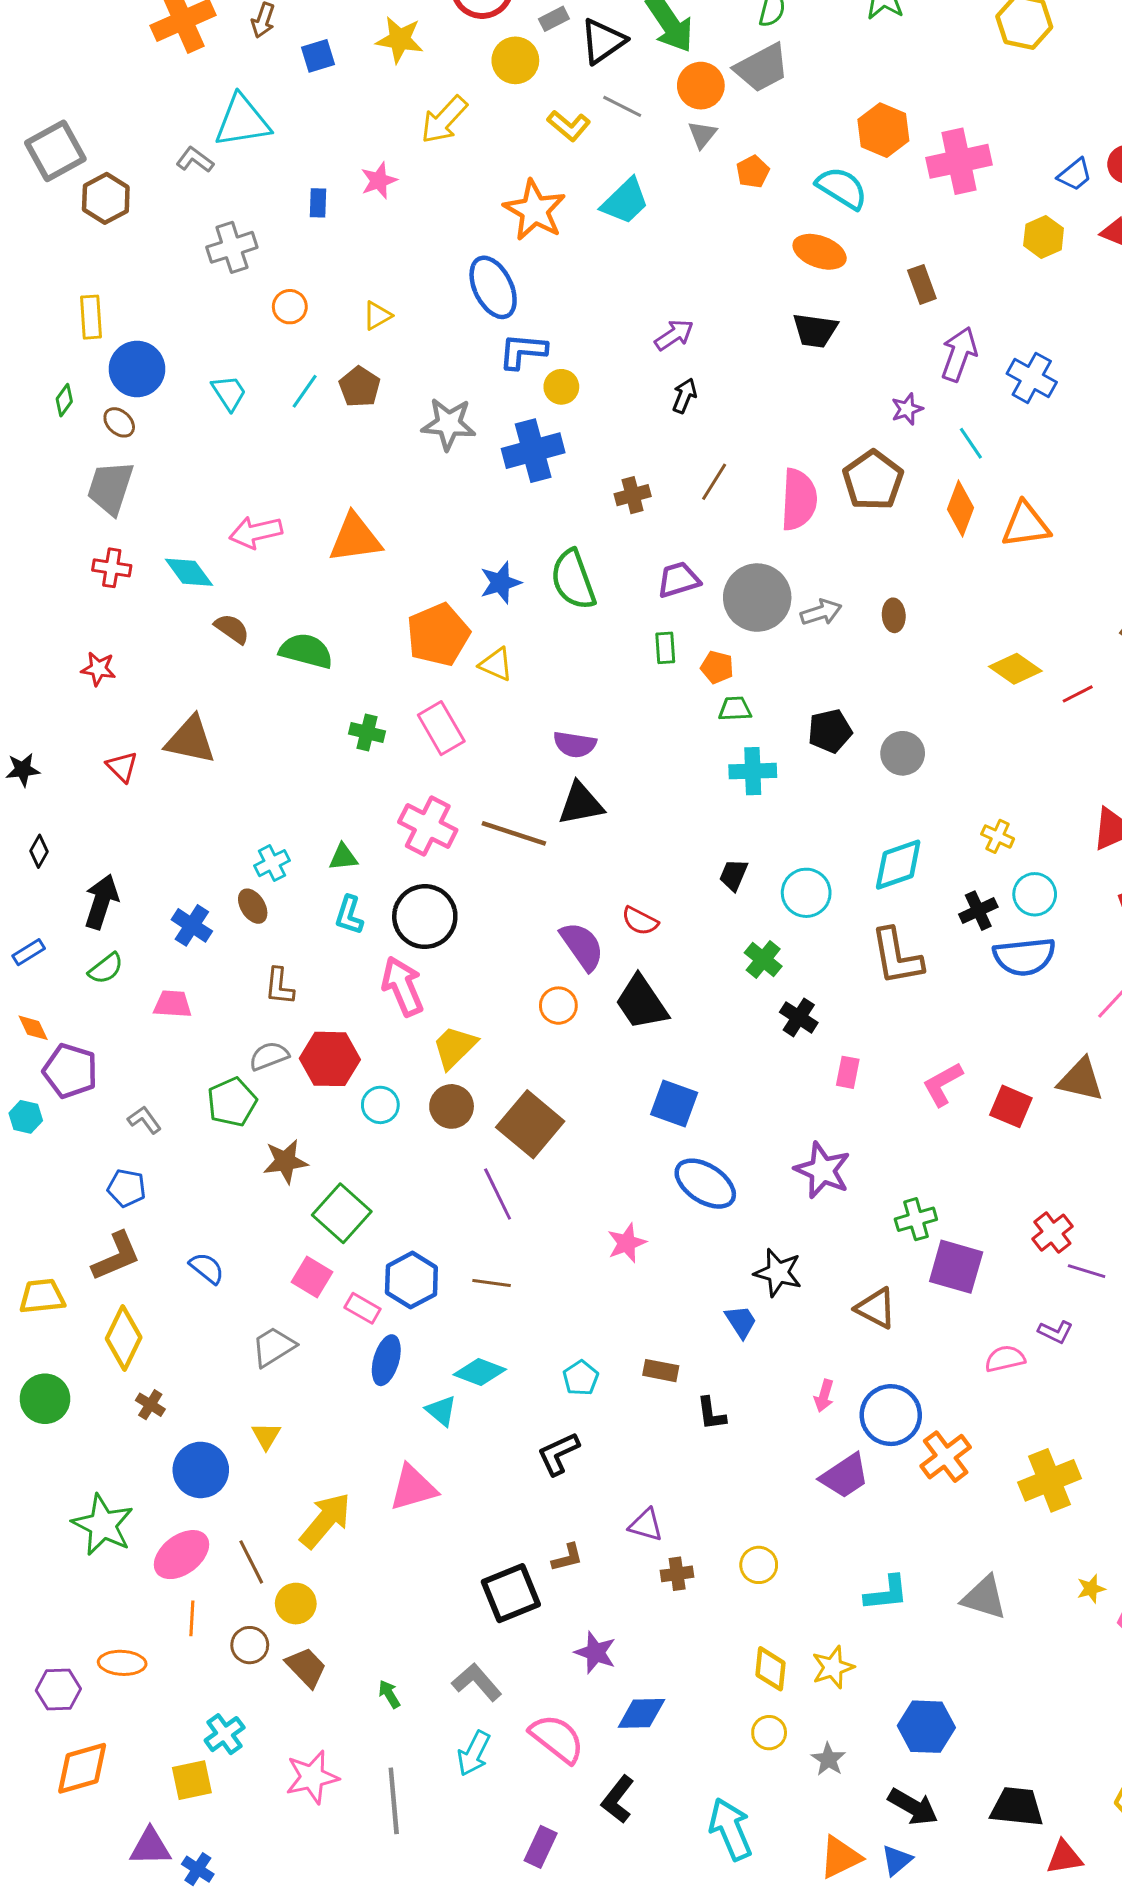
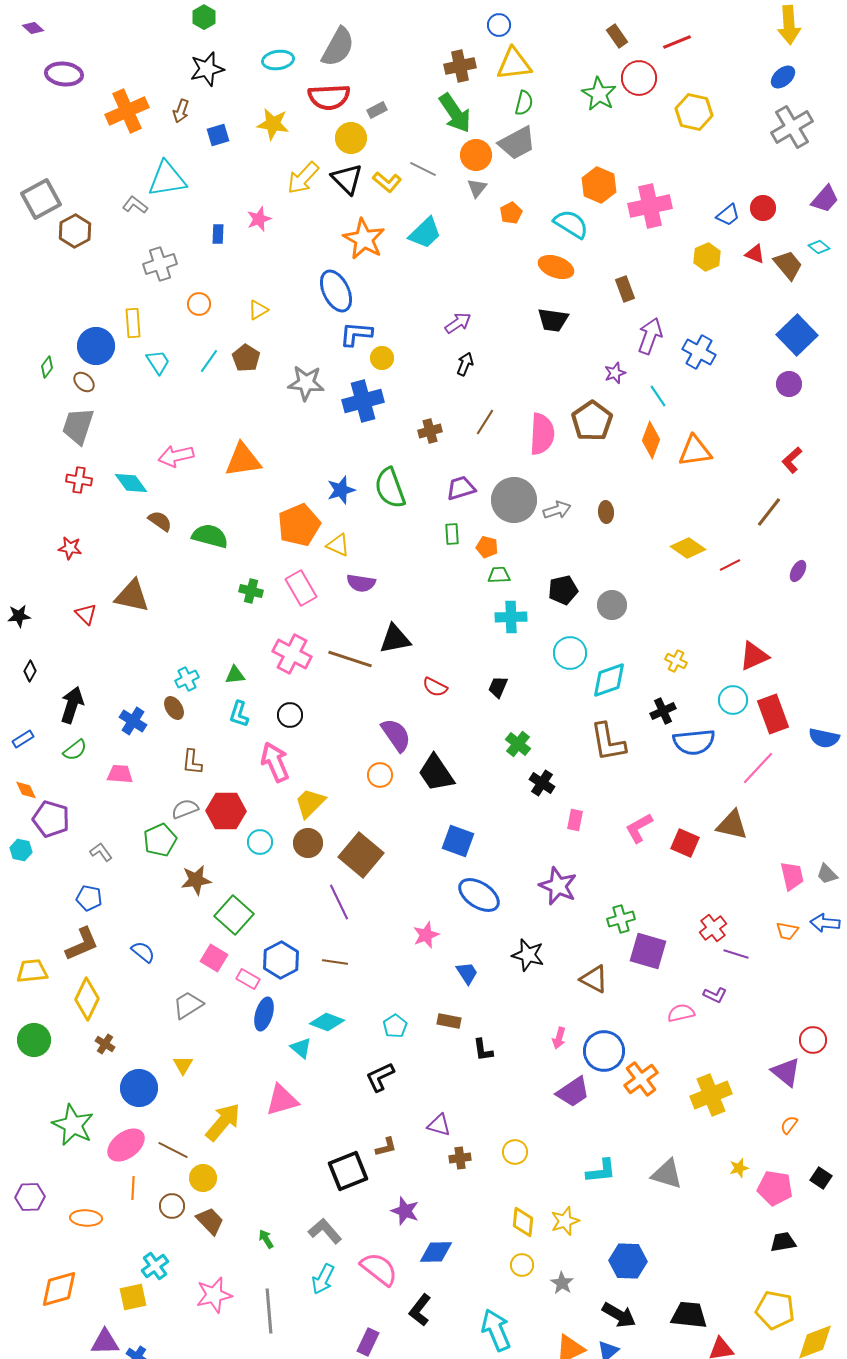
black triangle: (603, 41) -> (347, 179), moved, turned -40
yellow rectangle: (91, 317) -> (133, 323), moved
purple semicircle: (575, 744) -> (361, 583), moved
cyan circle: (806, 893) -> (570, 653), moved
cyan circle: (1035, 894) -> (733, 700), moved
black circle: (425, 917) -> (290, 715), size x0.6
red semicircle: (640, 921) -> (435, 687), moved
blue trapezoid: (741, 1322) -> (467, 973), moved
brown line: (251, 1562) -> (173, 1150), turned -36
purple hexagon: (58, 1690) -> (30, 1197), moved

